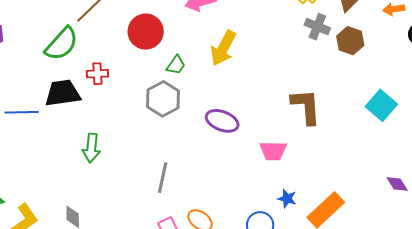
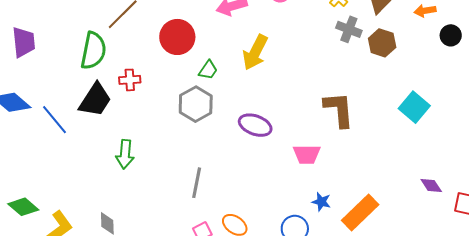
green semicircle: (62, 44) -> (93, 51), turned -30
black trapezoid: (63, 93) -> (95, 100), turned 132
blue line: (22, 112) -> (55, 120), turned 52

